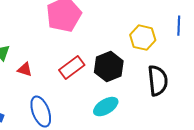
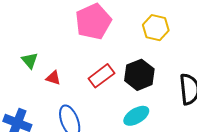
yellow hexagon: (143, 38) -> (156, 28), moved

